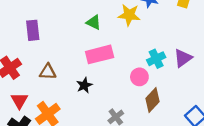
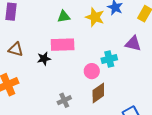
green triangle: (94, 22) -> (64, 17), turned -48
purple triangle: (183, 58) -> (133, 44), moved, turned 36
black star: (84, 85) -> (44, 59), moved

